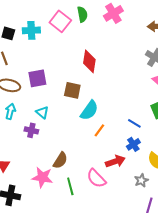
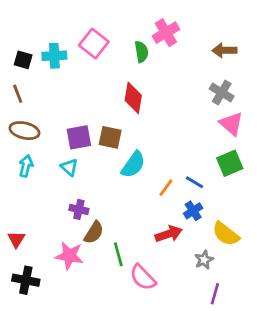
green semicircle: (82, 14) -> (141, 52), moved
purple square: (37, 78) -> (79, 137), moved
purple cross: (31, 130) -> (79, 209), moved
orange line: (99, 130) -> (166, 188), moved
pink semicircle: (96, 178) -> (143, 277), moved
green line: (70, 186) -> (118, 254), moved

